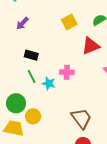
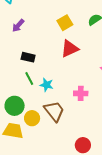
red triangle: (91, 46) -> (70, 49), moved
pink cross: (67, 72) -> (81, 93), moved
brown trapezoid: (81, 118) -> (54, 111), moved

